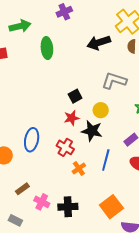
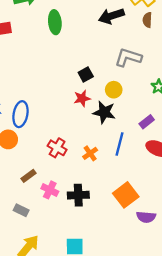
blue ellipse: (32, 140) -> (20, 114), moved
red cross: (65, 147) -> (57, 148), moved

